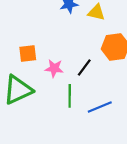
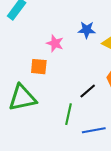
pink star: (54, 68) -> (55, 43), moved

